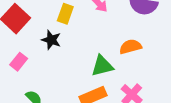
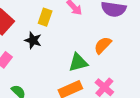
orange semicircle: (130, 47) -> (103, 45), turned -30

